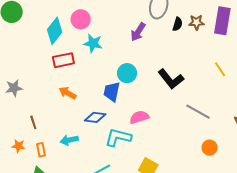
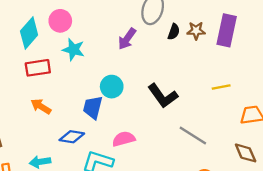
yellow line: (220, 69) -> (221, 87), turned -70

